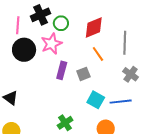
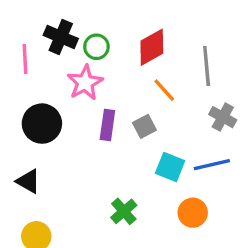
black cross: (41, 15) -> (61, 37), turned -36
black circle: (24, 50) -> (42, 124), moved

